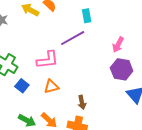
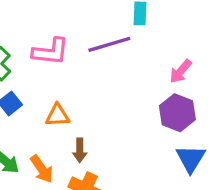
pink L-shape: (47, 60) -> (51, 52), moved
brown arrow: (82, 102) -> (80, 150), moved

